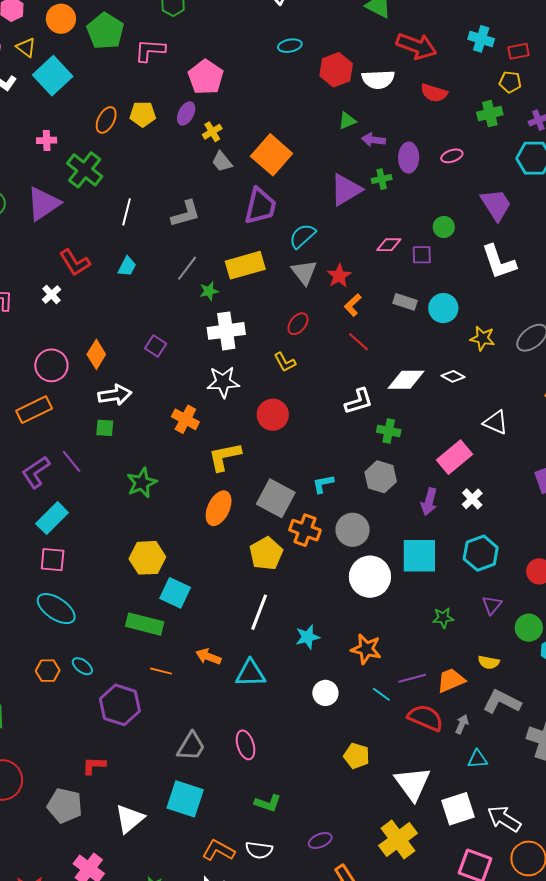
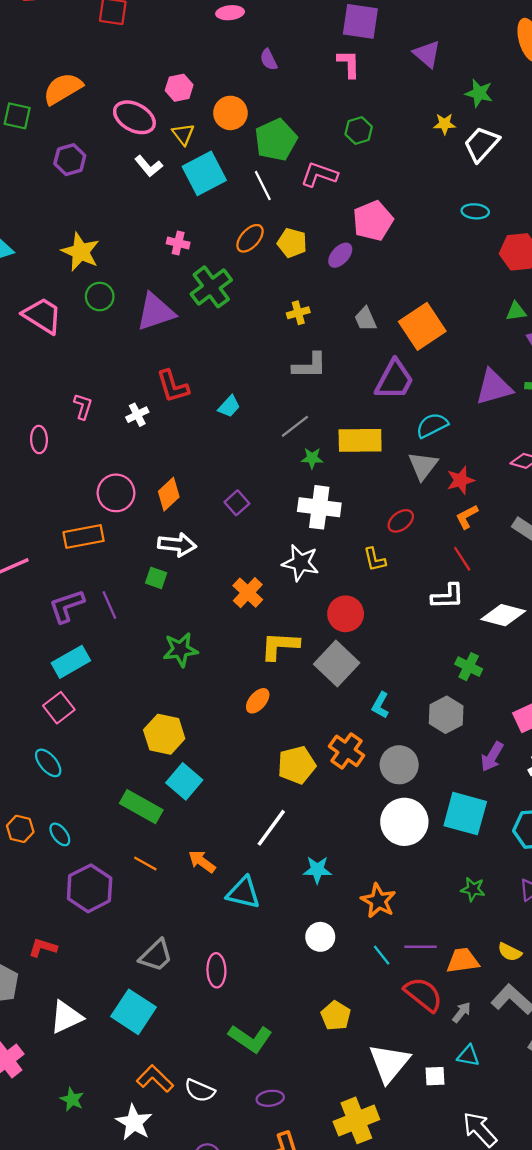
yellow cross: (212, 132) -> (298, 313), moved
white line: (127, 212) -> (263, 186), moved, turned -56
white L-shape: (359, 401) -> (448, 596), moved
cyan L-shape: (323, 484) -> (380, 705), turned -65
gray square: (276, 498) -> (337, 663), moved
orange ellipse: (219, 508) -> (258, 701), size x0.7
pink square: (53, 560) -> (59, 708), turned 32
cyan ellipse: (56, 609) -> (48, 763), size x0.7
green L-shape: (268, 803) -> (250, 1039), moved, size x1.4
white square: (458, 809) -> (435, 1076), moved, size x0.6

